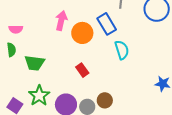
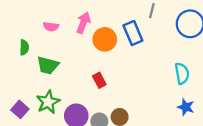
pink semicircle: (16, 29) -> (51, 27), moved
cyan semicircle: (122, 50) -> (182, 73), moved

